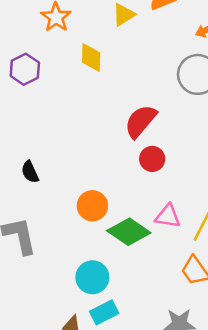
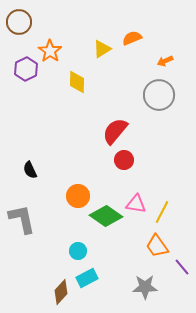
purple hexagon: (25, 69) -> (26, 69), moved
cyan circle: (92, 277) -> (78, 251), size x0.7

